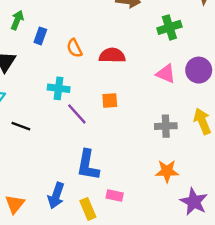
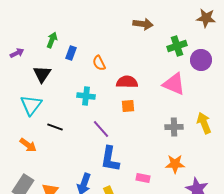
red semicircle: (112, 55) -> (127, 82), moved
purple circle: (199, 70) -> (201, 60), moved
pink triangle: (166, 74) -> (174, 84), size x1.4
purple line: (77, 114) -> (101, 129), moved
pink rectangle: (115, 196) -> (143, 178), moved

